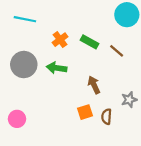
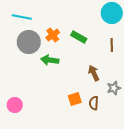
brown line: (117, 51) -> (112, 45), moved, turned 48
gray circle: (24, 65) -> (29, 42), moved
brown arrow: (94, 85) -> (94, 73), moved

